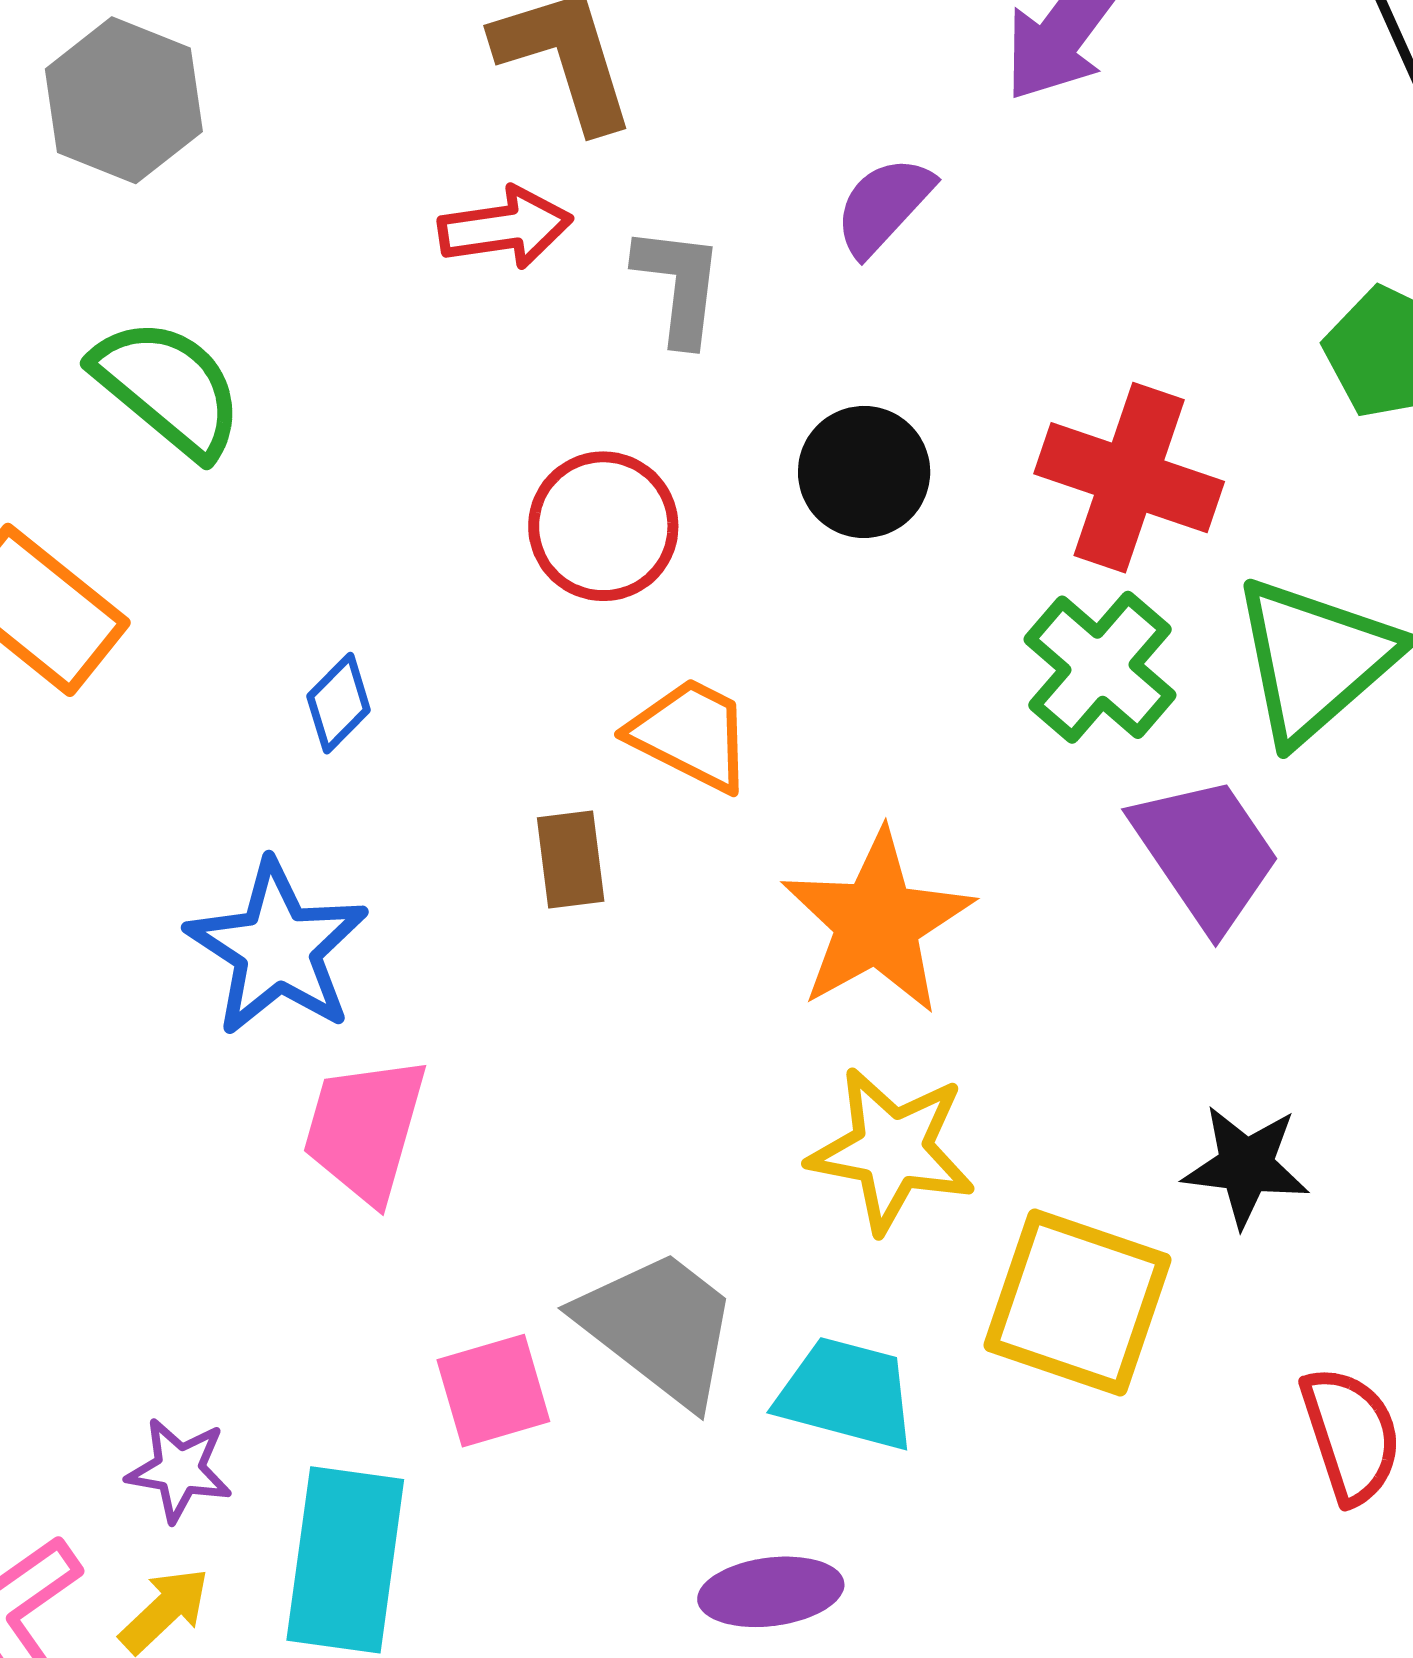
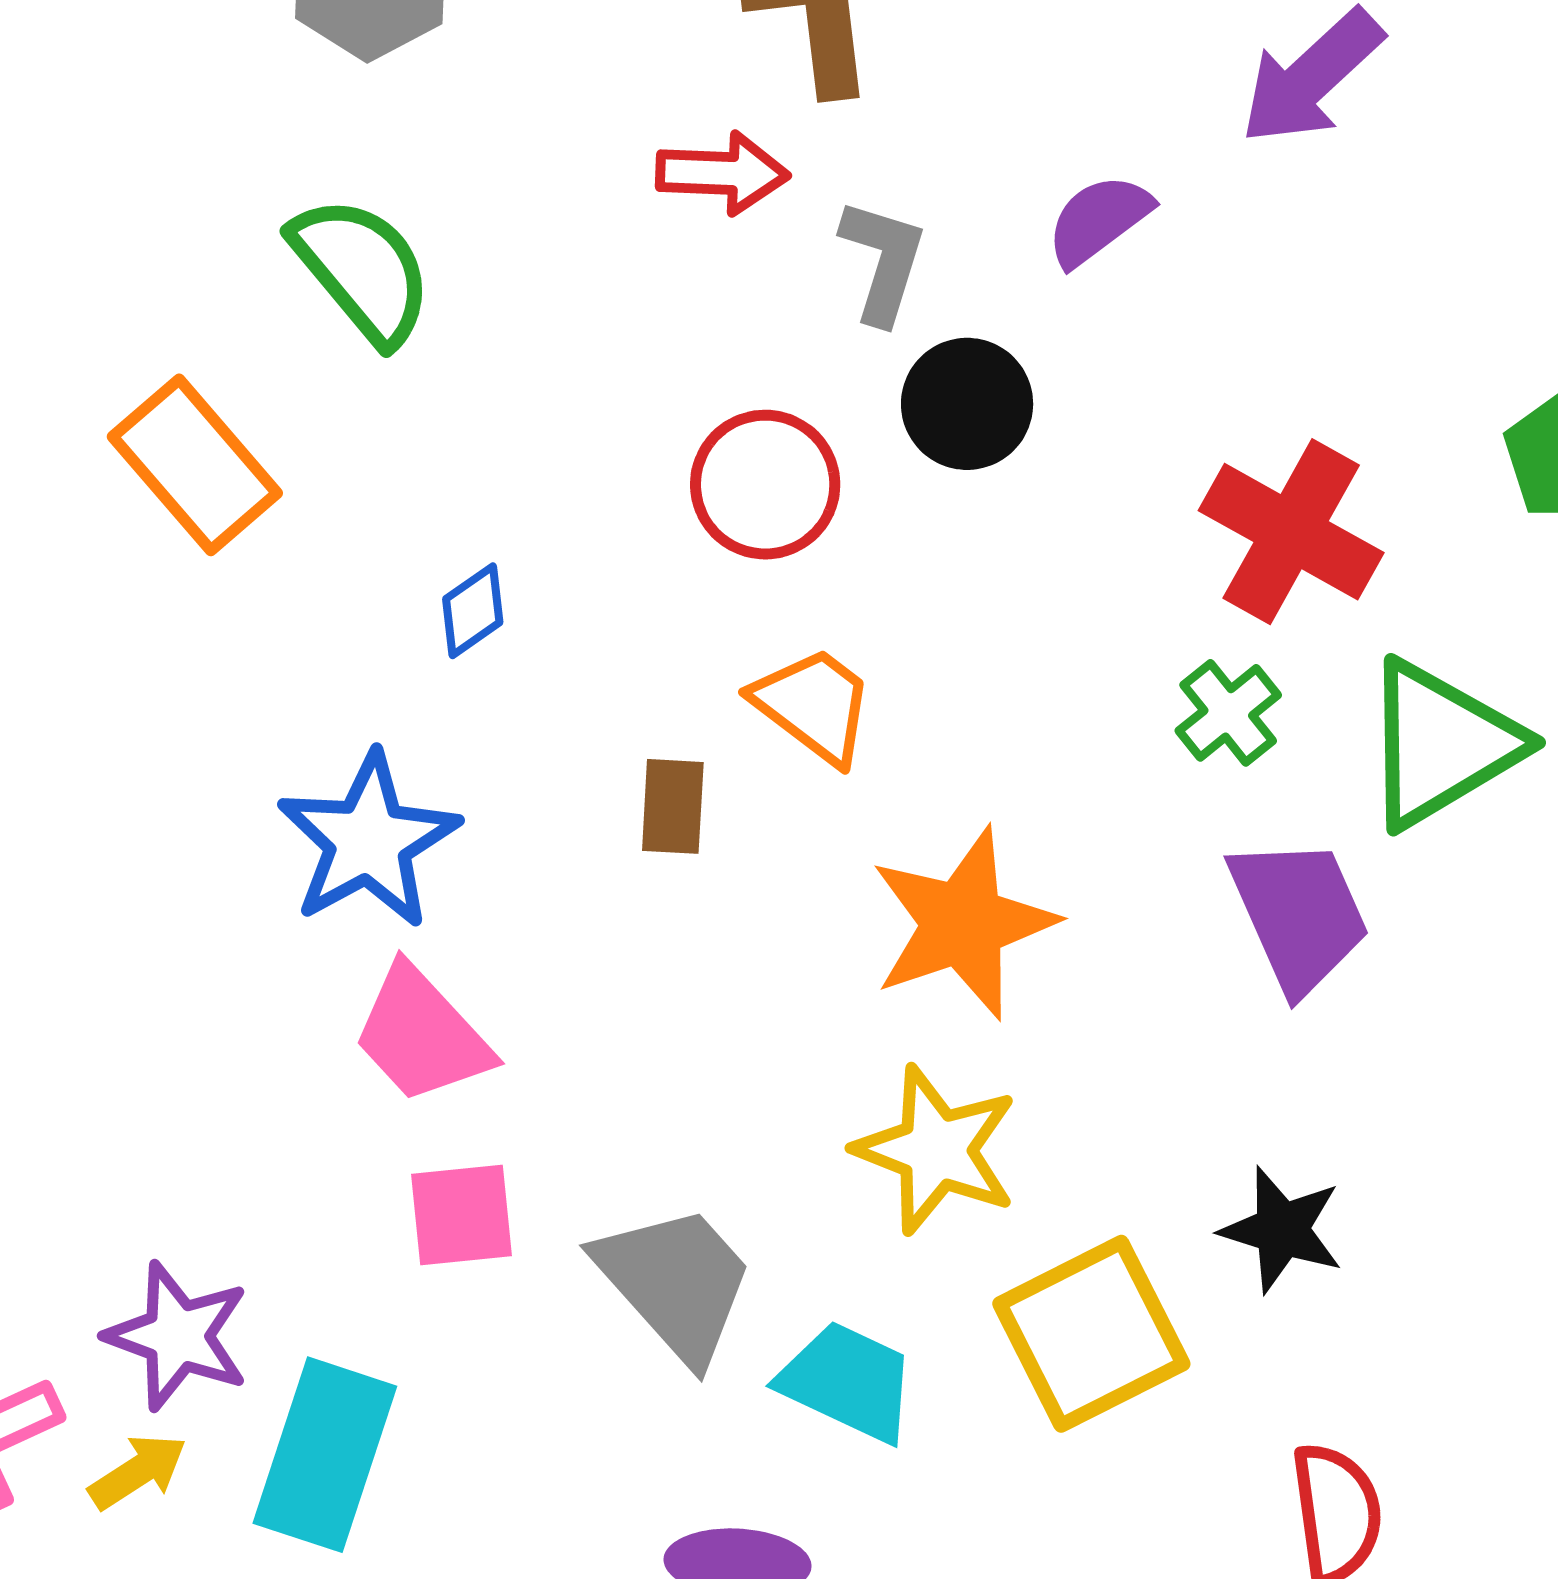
black circle: (864, 472) -> (967, 404), moved
green cross: (1100, 667) -> (1228, 713), size x0.7
pink trapezoid: (365, 1129) -> (422, 1035), turned -69
yellow square: (1077, 1303) -> (1091, 1334), turned 34
pink square: (493, 1391) -> (461, 1215), moved
purple star: (179, 1470) -> (178, 1336), size x1.4

